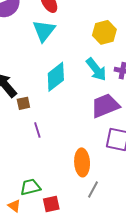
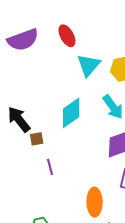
cyan triangle: (44, 31) -> (89, 65), moved

